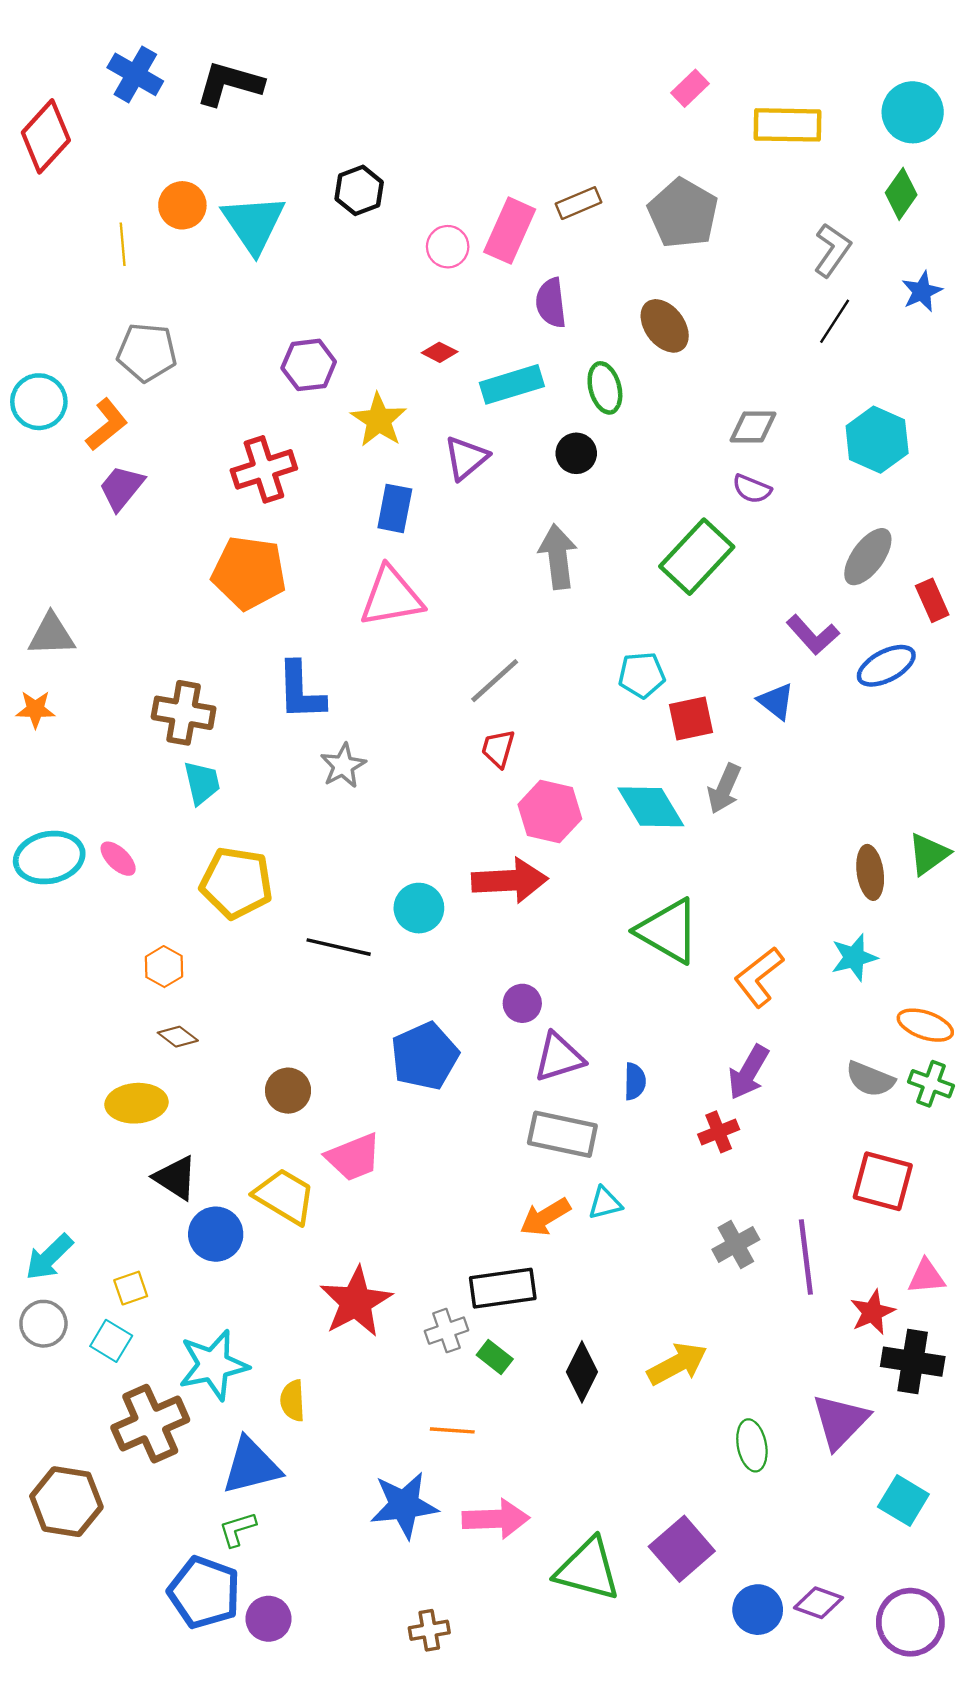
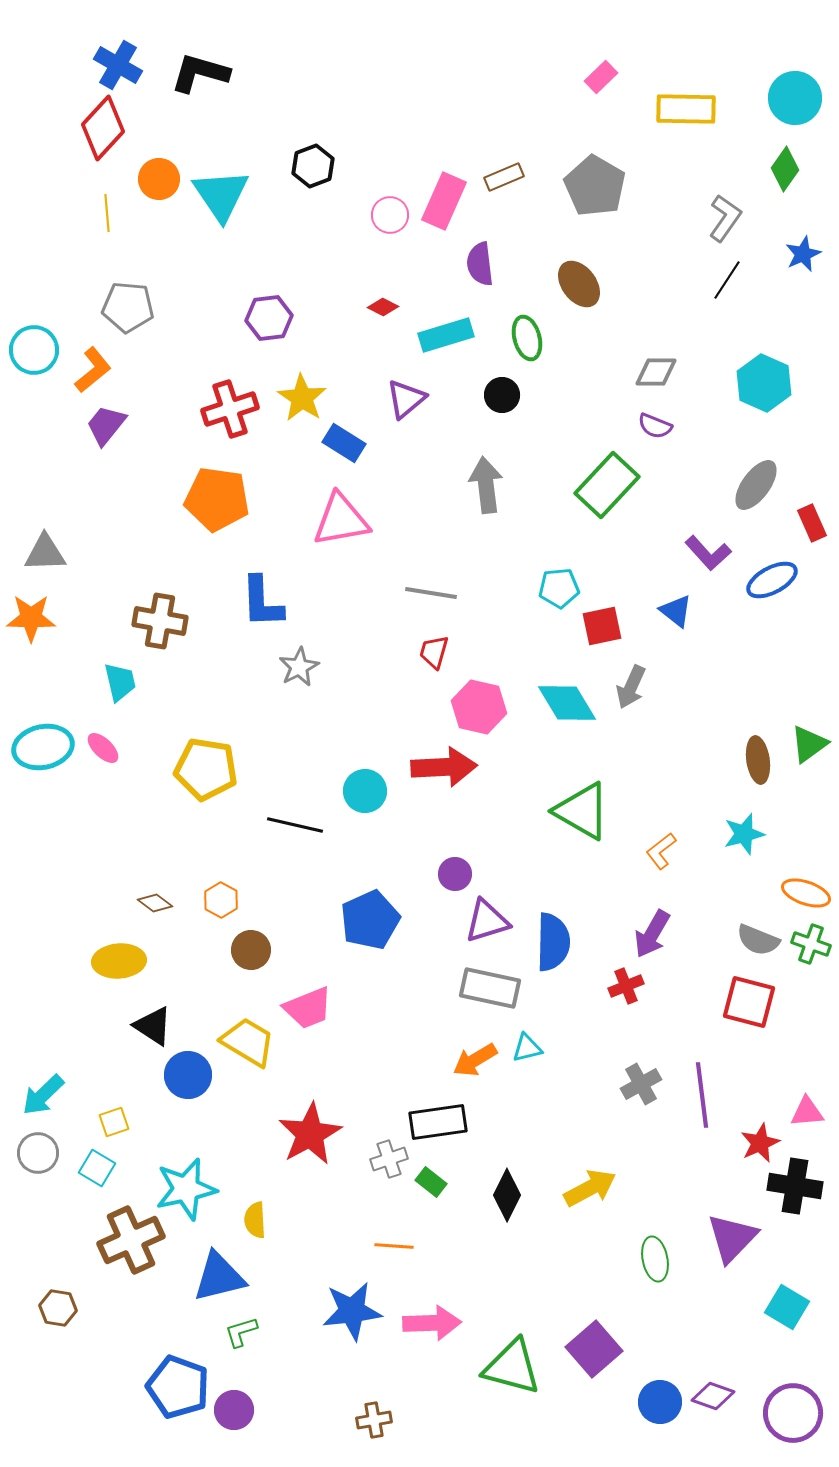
red diamond: (46, 136) -> (103, 128), moved
yellow star: (379, 420) -> (302, 398), moved
blue rectangle: (395, 508) -> (344, 443), turned -69
gray line: (495, 681) -> (431, 593), turned 51
orange star: (35, 709) -> (31, 618), size x1.4
cyan trapezoid: (202, 783) -> (120, 682), moved
orange hexagon: (164, 967) -> (221, 900), moved
orange L-shape: (759, 977) -> (661, 851), size x0.7
blue semicircle: (635, 1081) -> (553, 942), size x1.8
red square: (883, 1181) -> (749, 1002), moved
brown hexagon: (66, 1502) -> (58, 1308), size x0.6
green L-shape: (238, 1529) -> (241, 1332), moved

